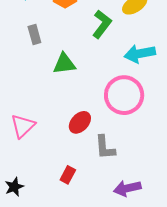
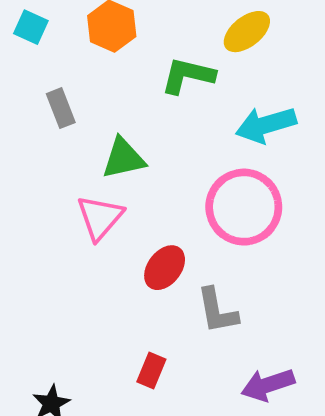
green L-shape: (102, 24) -> (188, 76), turned -108
pink triangle: (23, 126) -> (100, 218), moved

